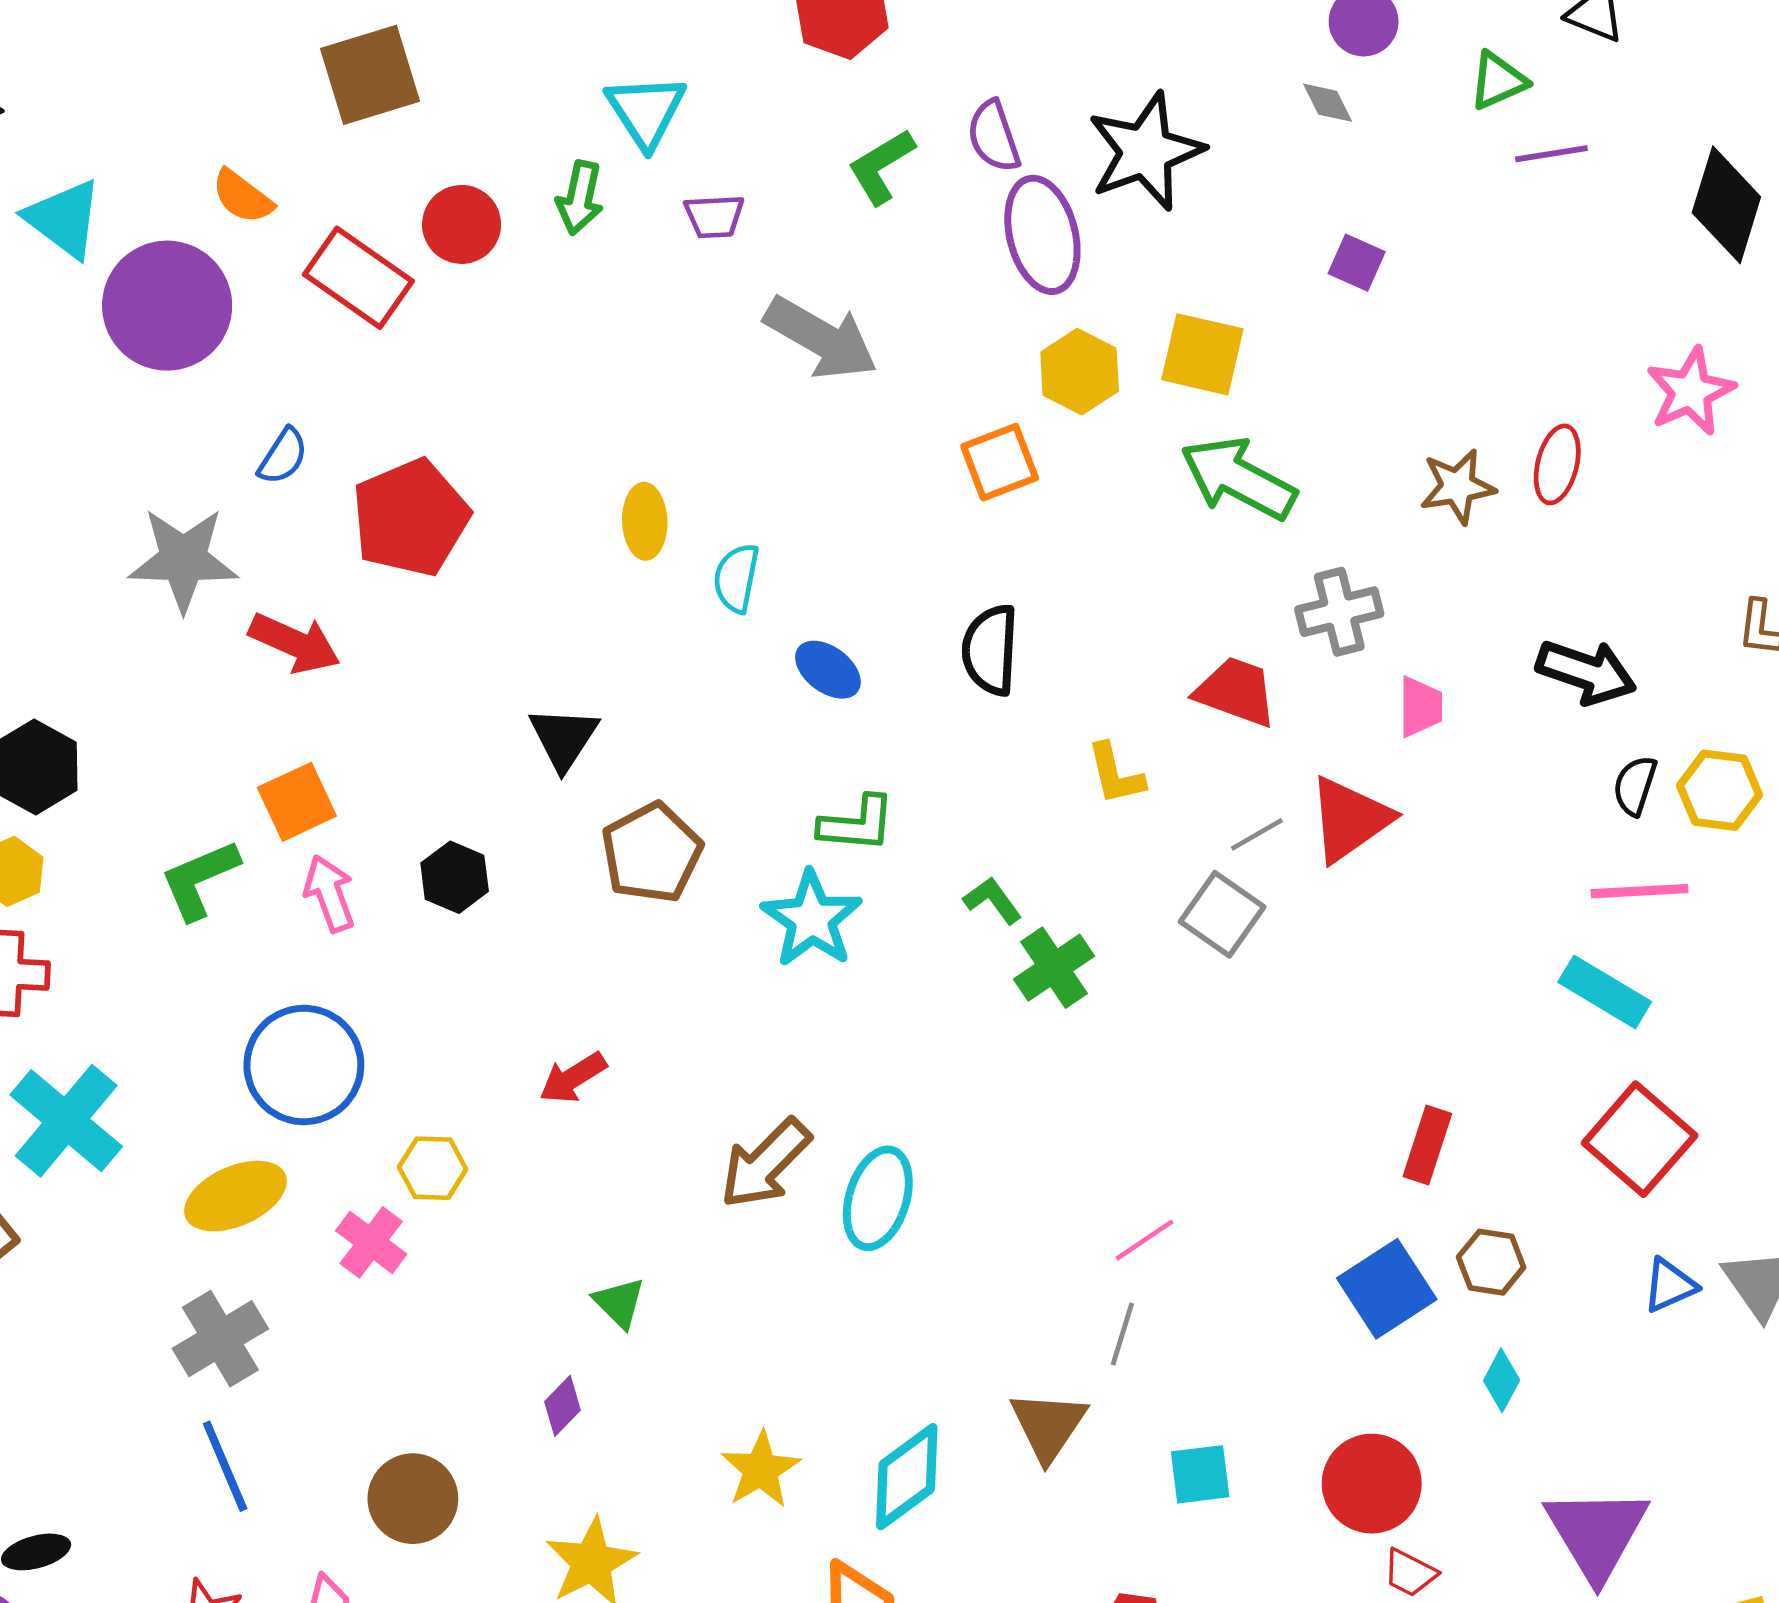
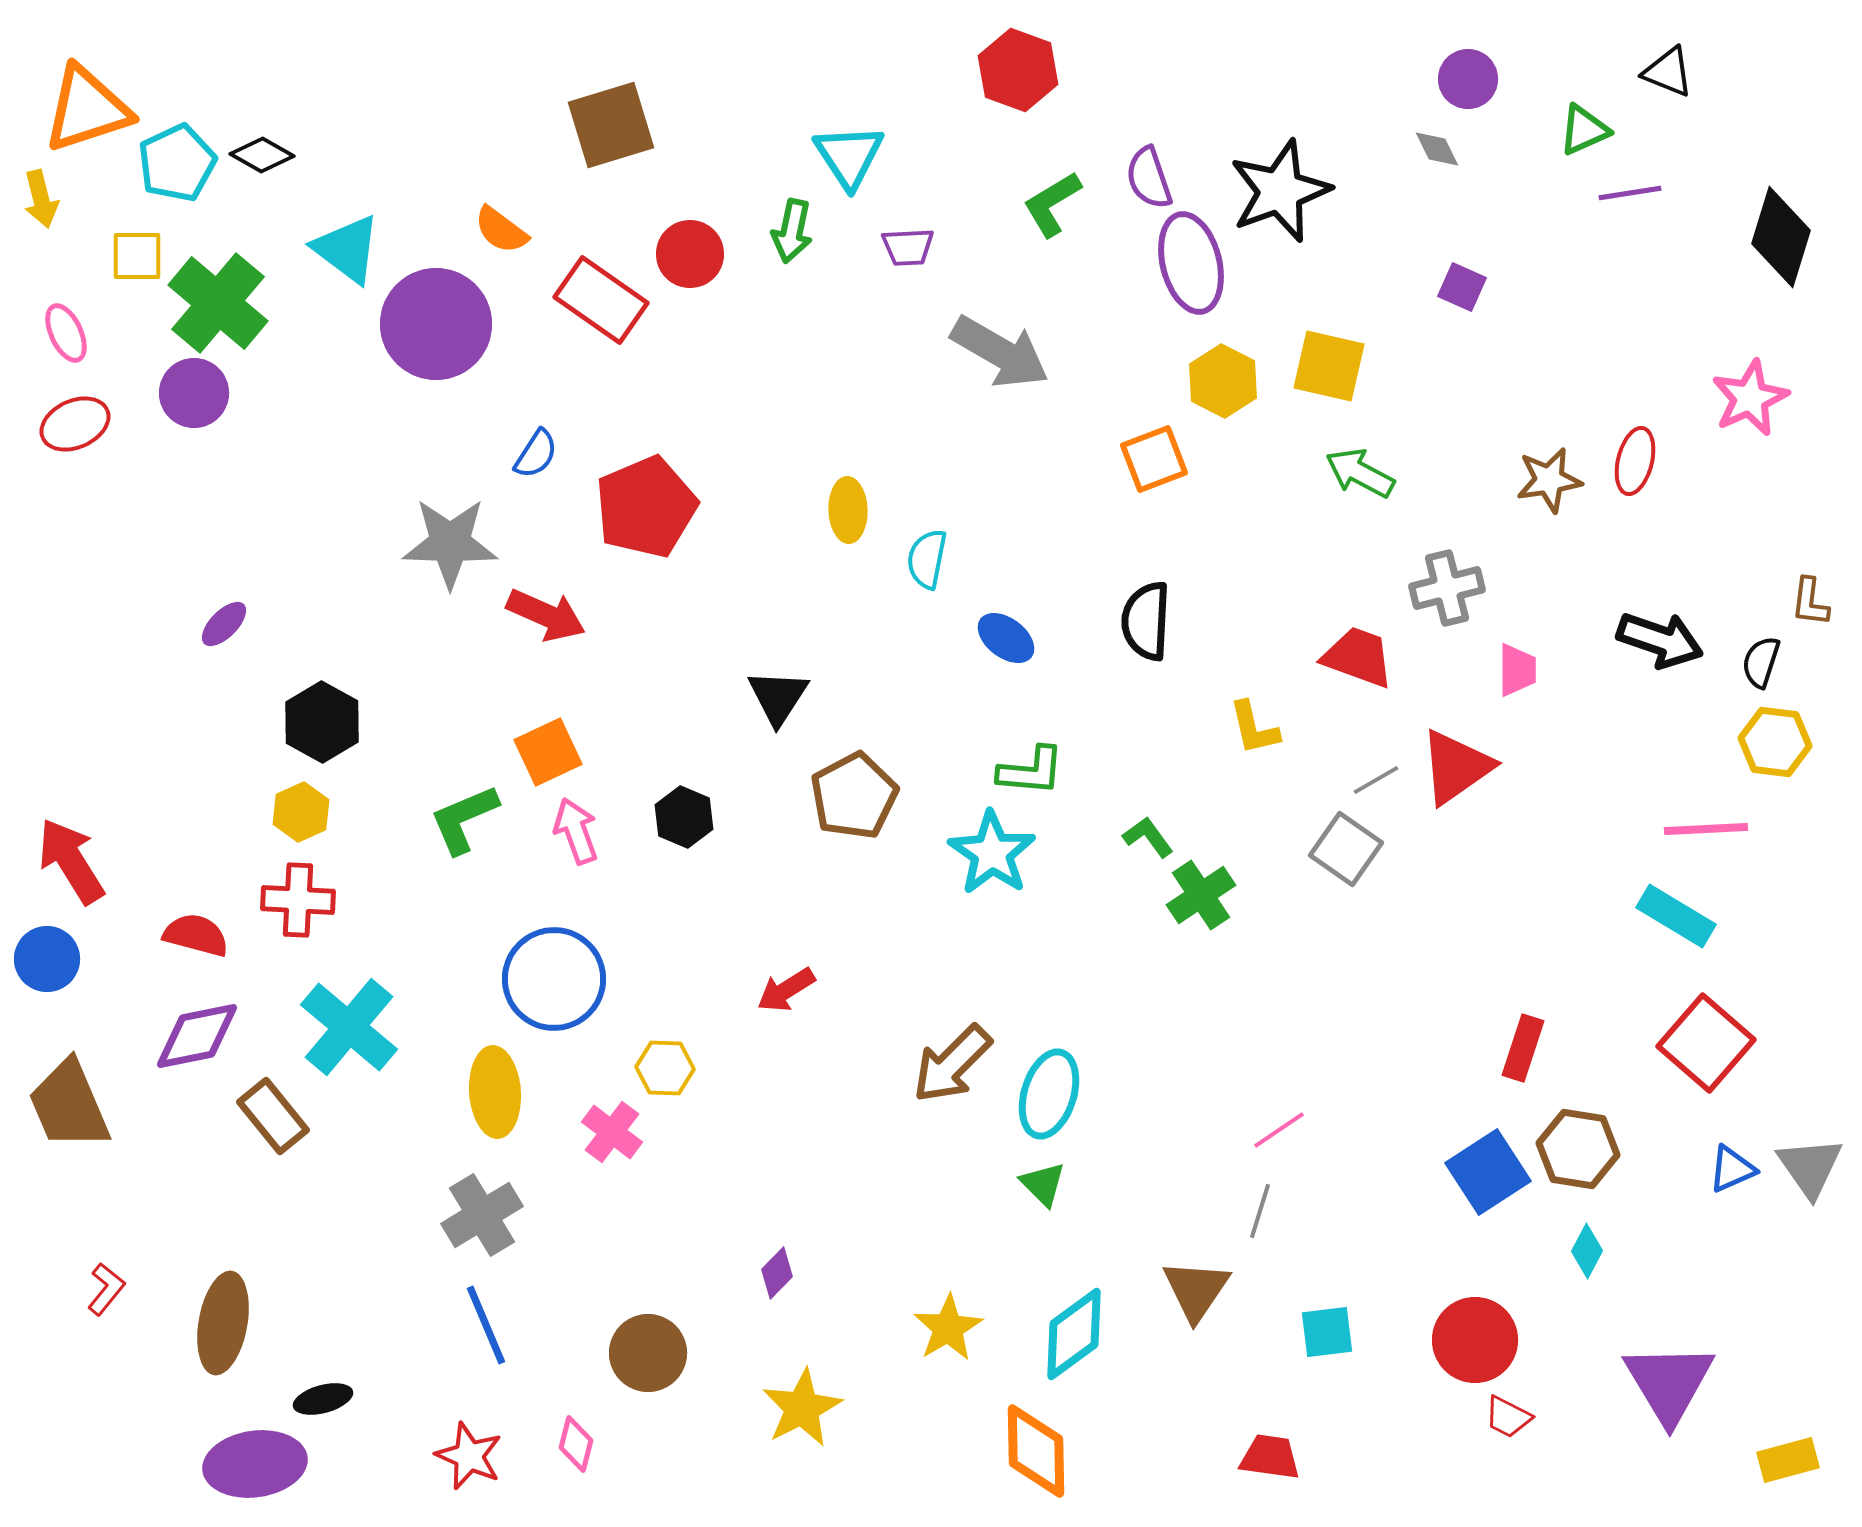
green arrow: (1238, 478) -> (1360, 473), size x0.7
black semicircle: (1635, 786) -> (1761, 662), moved
yellow ellipse: (235, 1196) -> (495, 1092), turned -70
brown hexagon: (1491, 1262) -> (1578, 1149), size x1.4
green triangle: (619, 1303) -> (1043, 1184), moved

